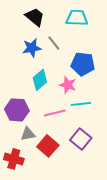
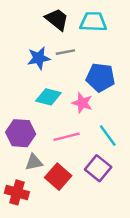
black trapezoid: (35, 17) -> (57, 19), moved
gray line: (54, 43) -> (65, 52), turned -63
cyan diamond: (40, 80) -> (48, 97), turned 55
cyan line: (81, 104) -> (108, 136), moved, turned 60

